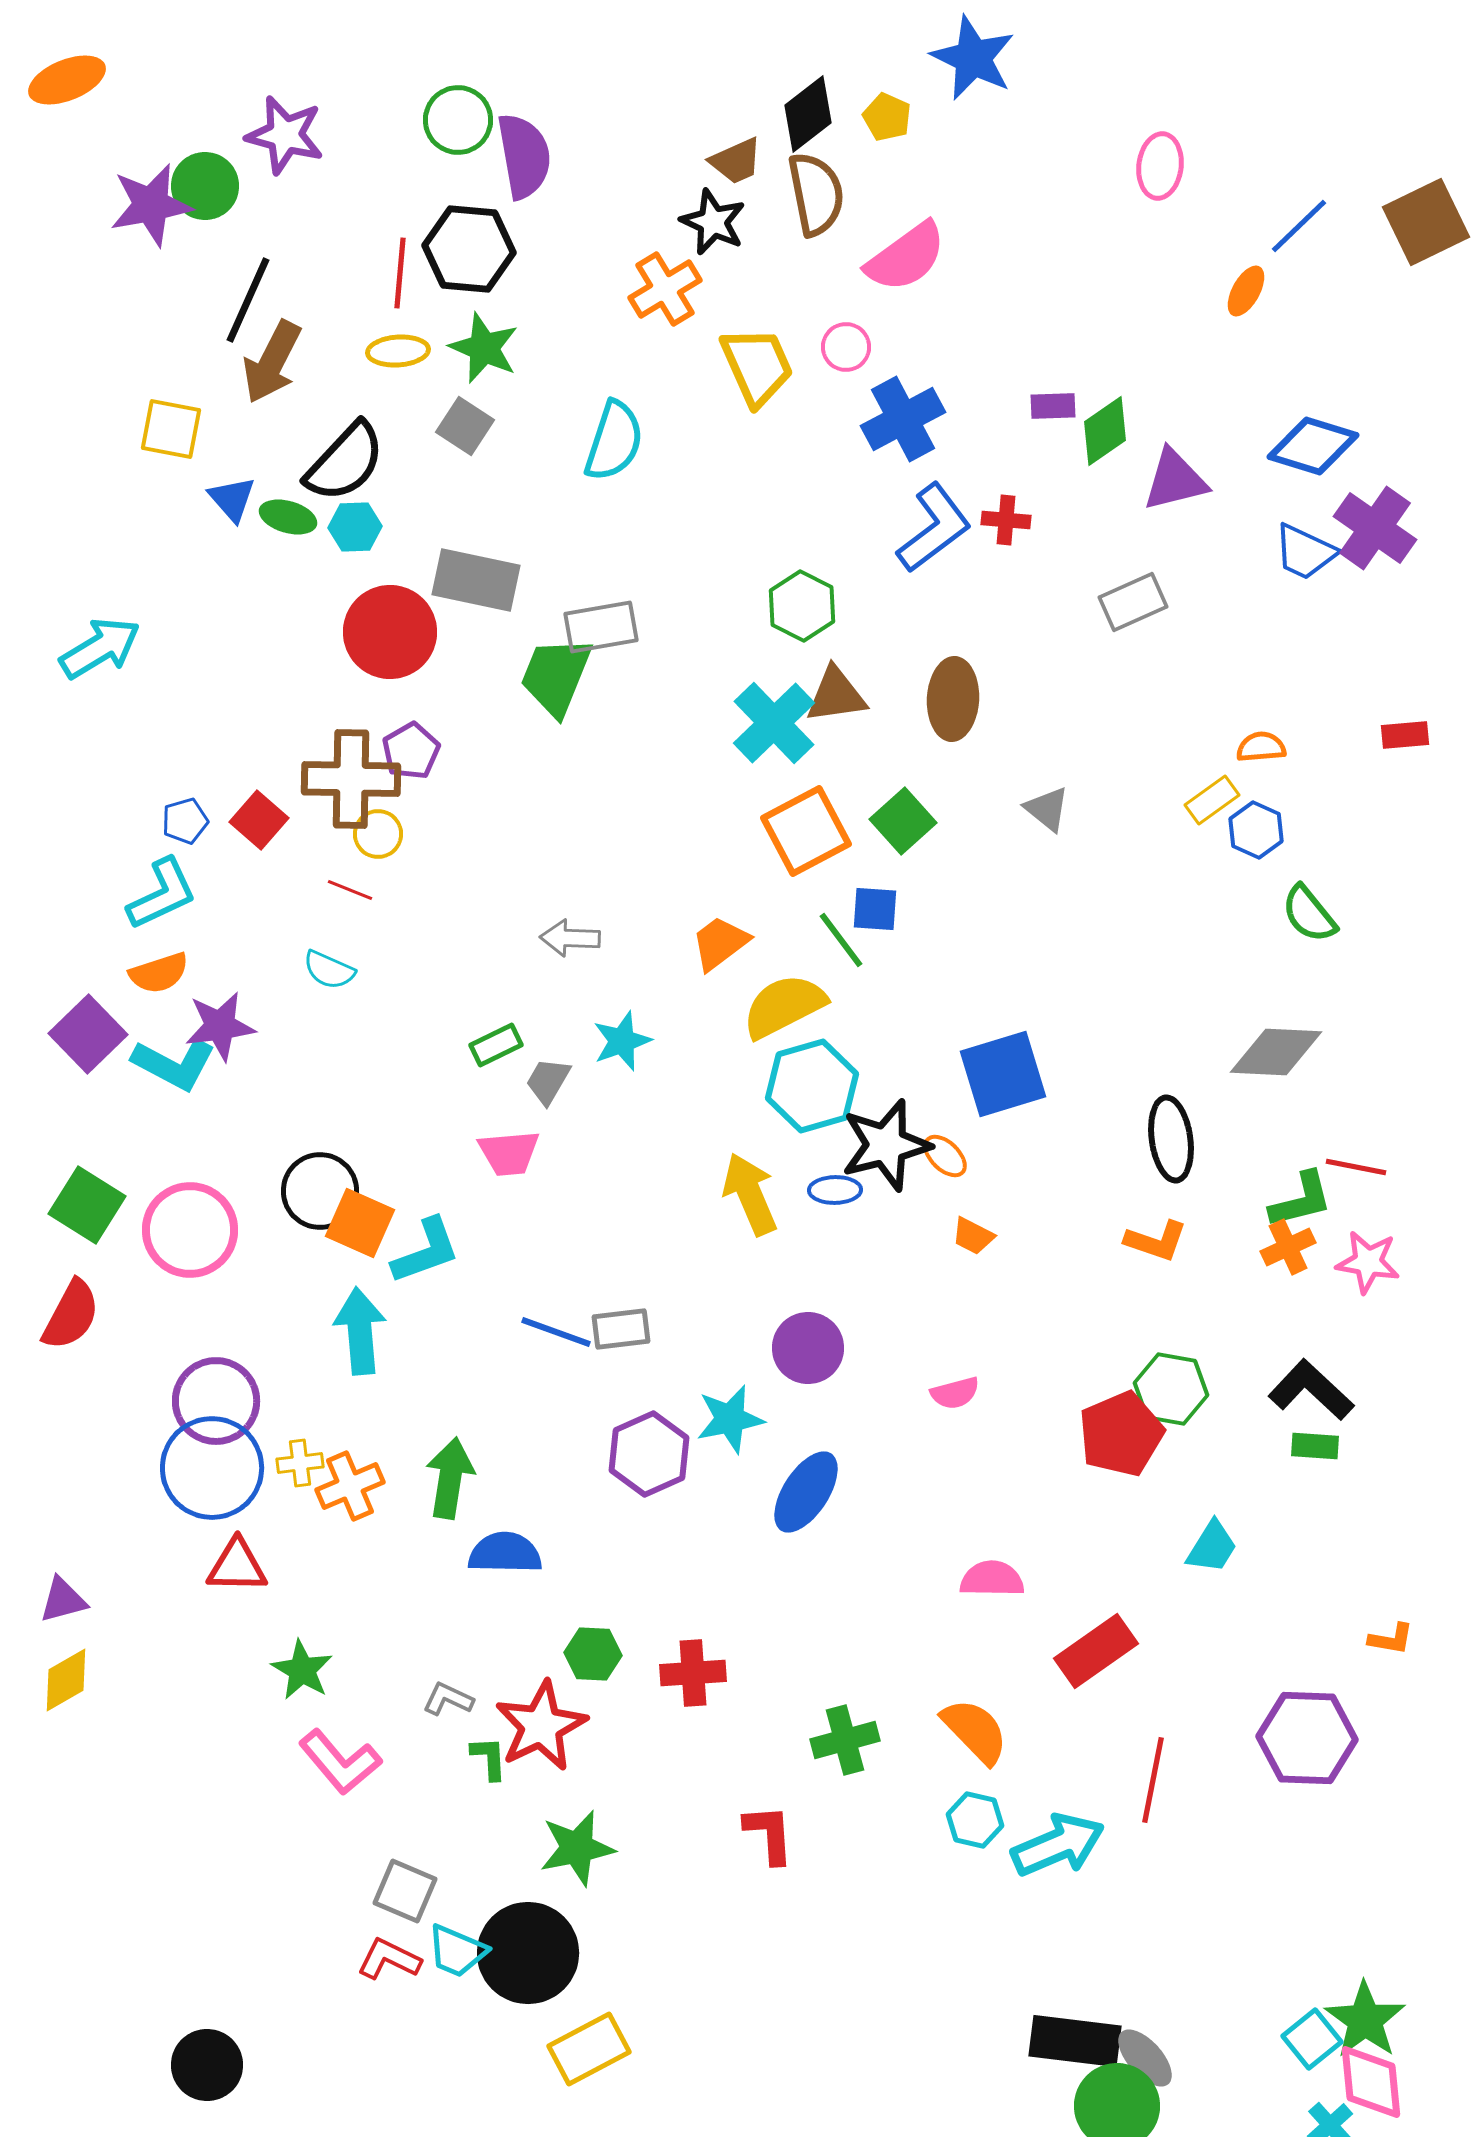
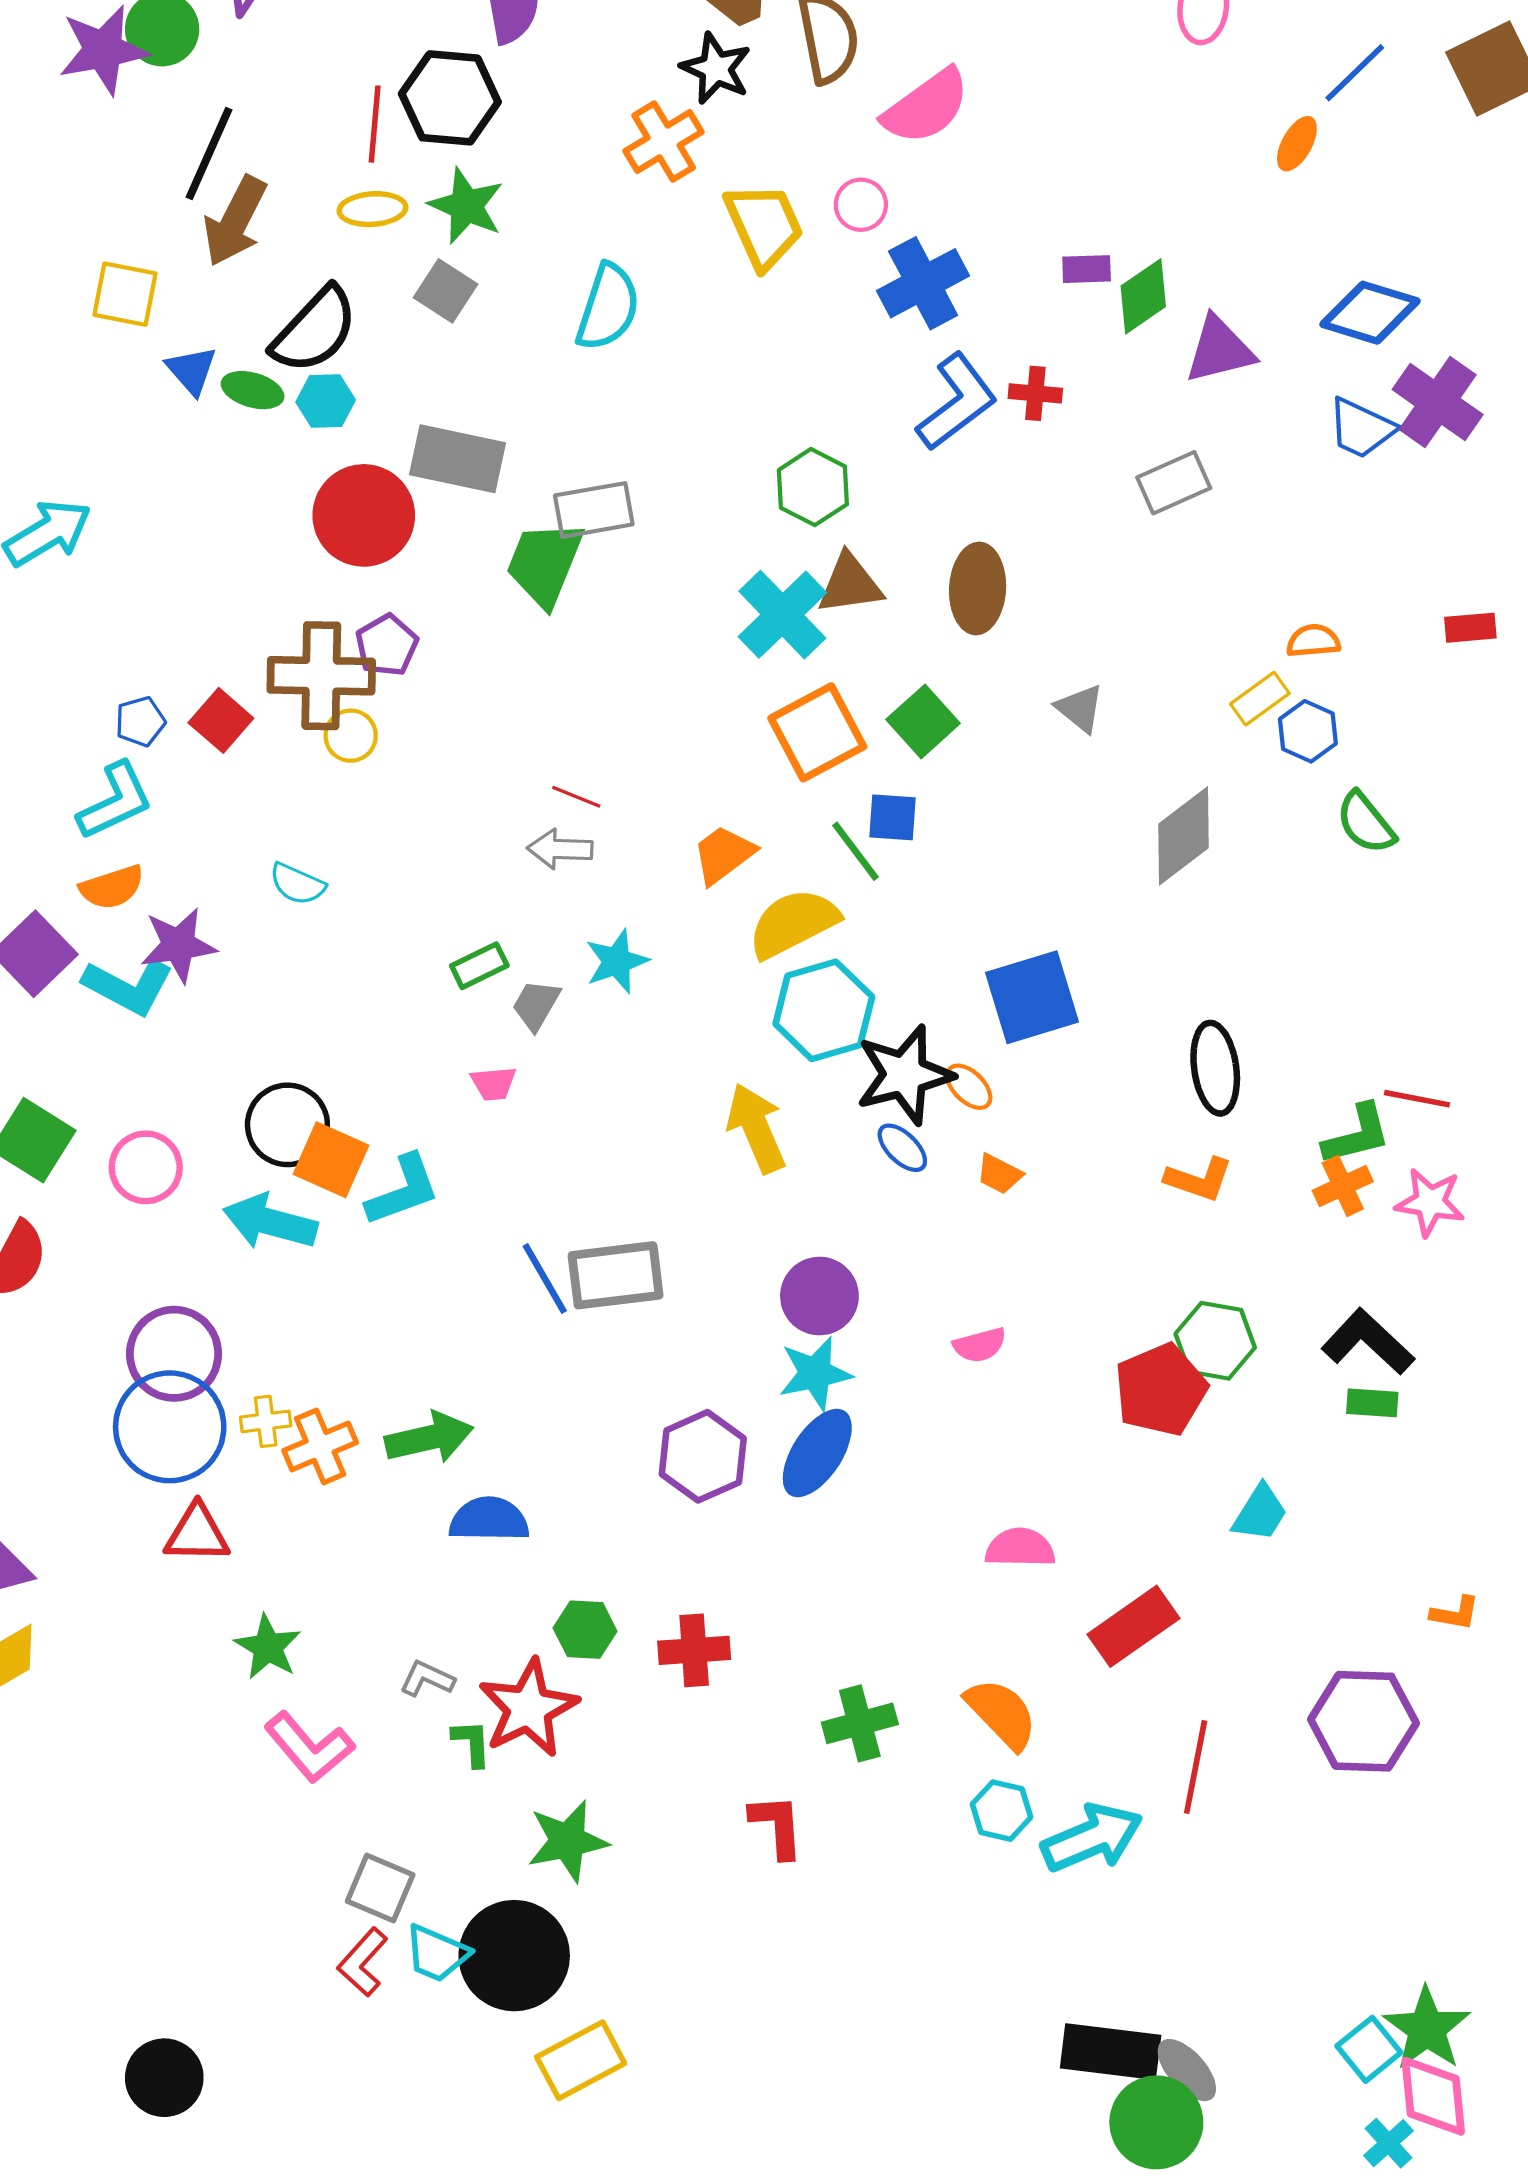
red line: (350, 890) -> (576, 797), moved
gray diamond: (1276, 1052) -> (1184, 836), moved, turned -40
pink trapezoid: (509, 1153) -> (493, 1083), size x0.7
blue ellipse: (835, 1190) -> (902, 1148), moved, turned 45
pink circle: (190, 1230) -> (146, 1167), size x0.7
gray rectangle: (621, 1329) -> (616, 1275), size x1.5
cyan arrow: (360, 1331) -> (270, 1222), moved, turned -70
blue line: (556, 1332) -> (545, 1279), turned 40
cyan star: (730, 1419) -> (815, 1373), moved
purple hexagon: (649, 1454) -> (703, 1456), moved
green arrow: (450, 1478) -> (429, 1438), turned 68
red L-shape: (389, 1959) -> (363, 1962), turned -74

